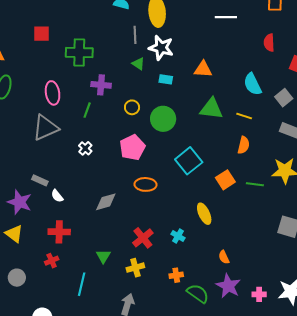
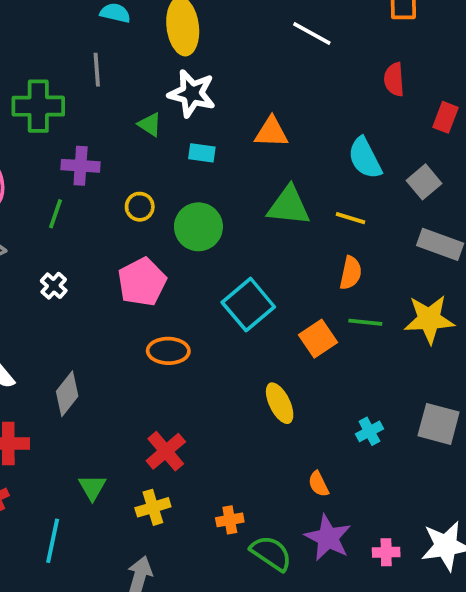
white line: (226, 17) -> (312, 33), turned 30
gray line: (135, 35) -> (97, 70), moved
green line: (255, 184) -> (365, 322), moved
gray diamond: (106, 202) -> (67, 394), moved, turned -35
cyan cross: (178, 236) -> (369, 431), moved, turned 32

